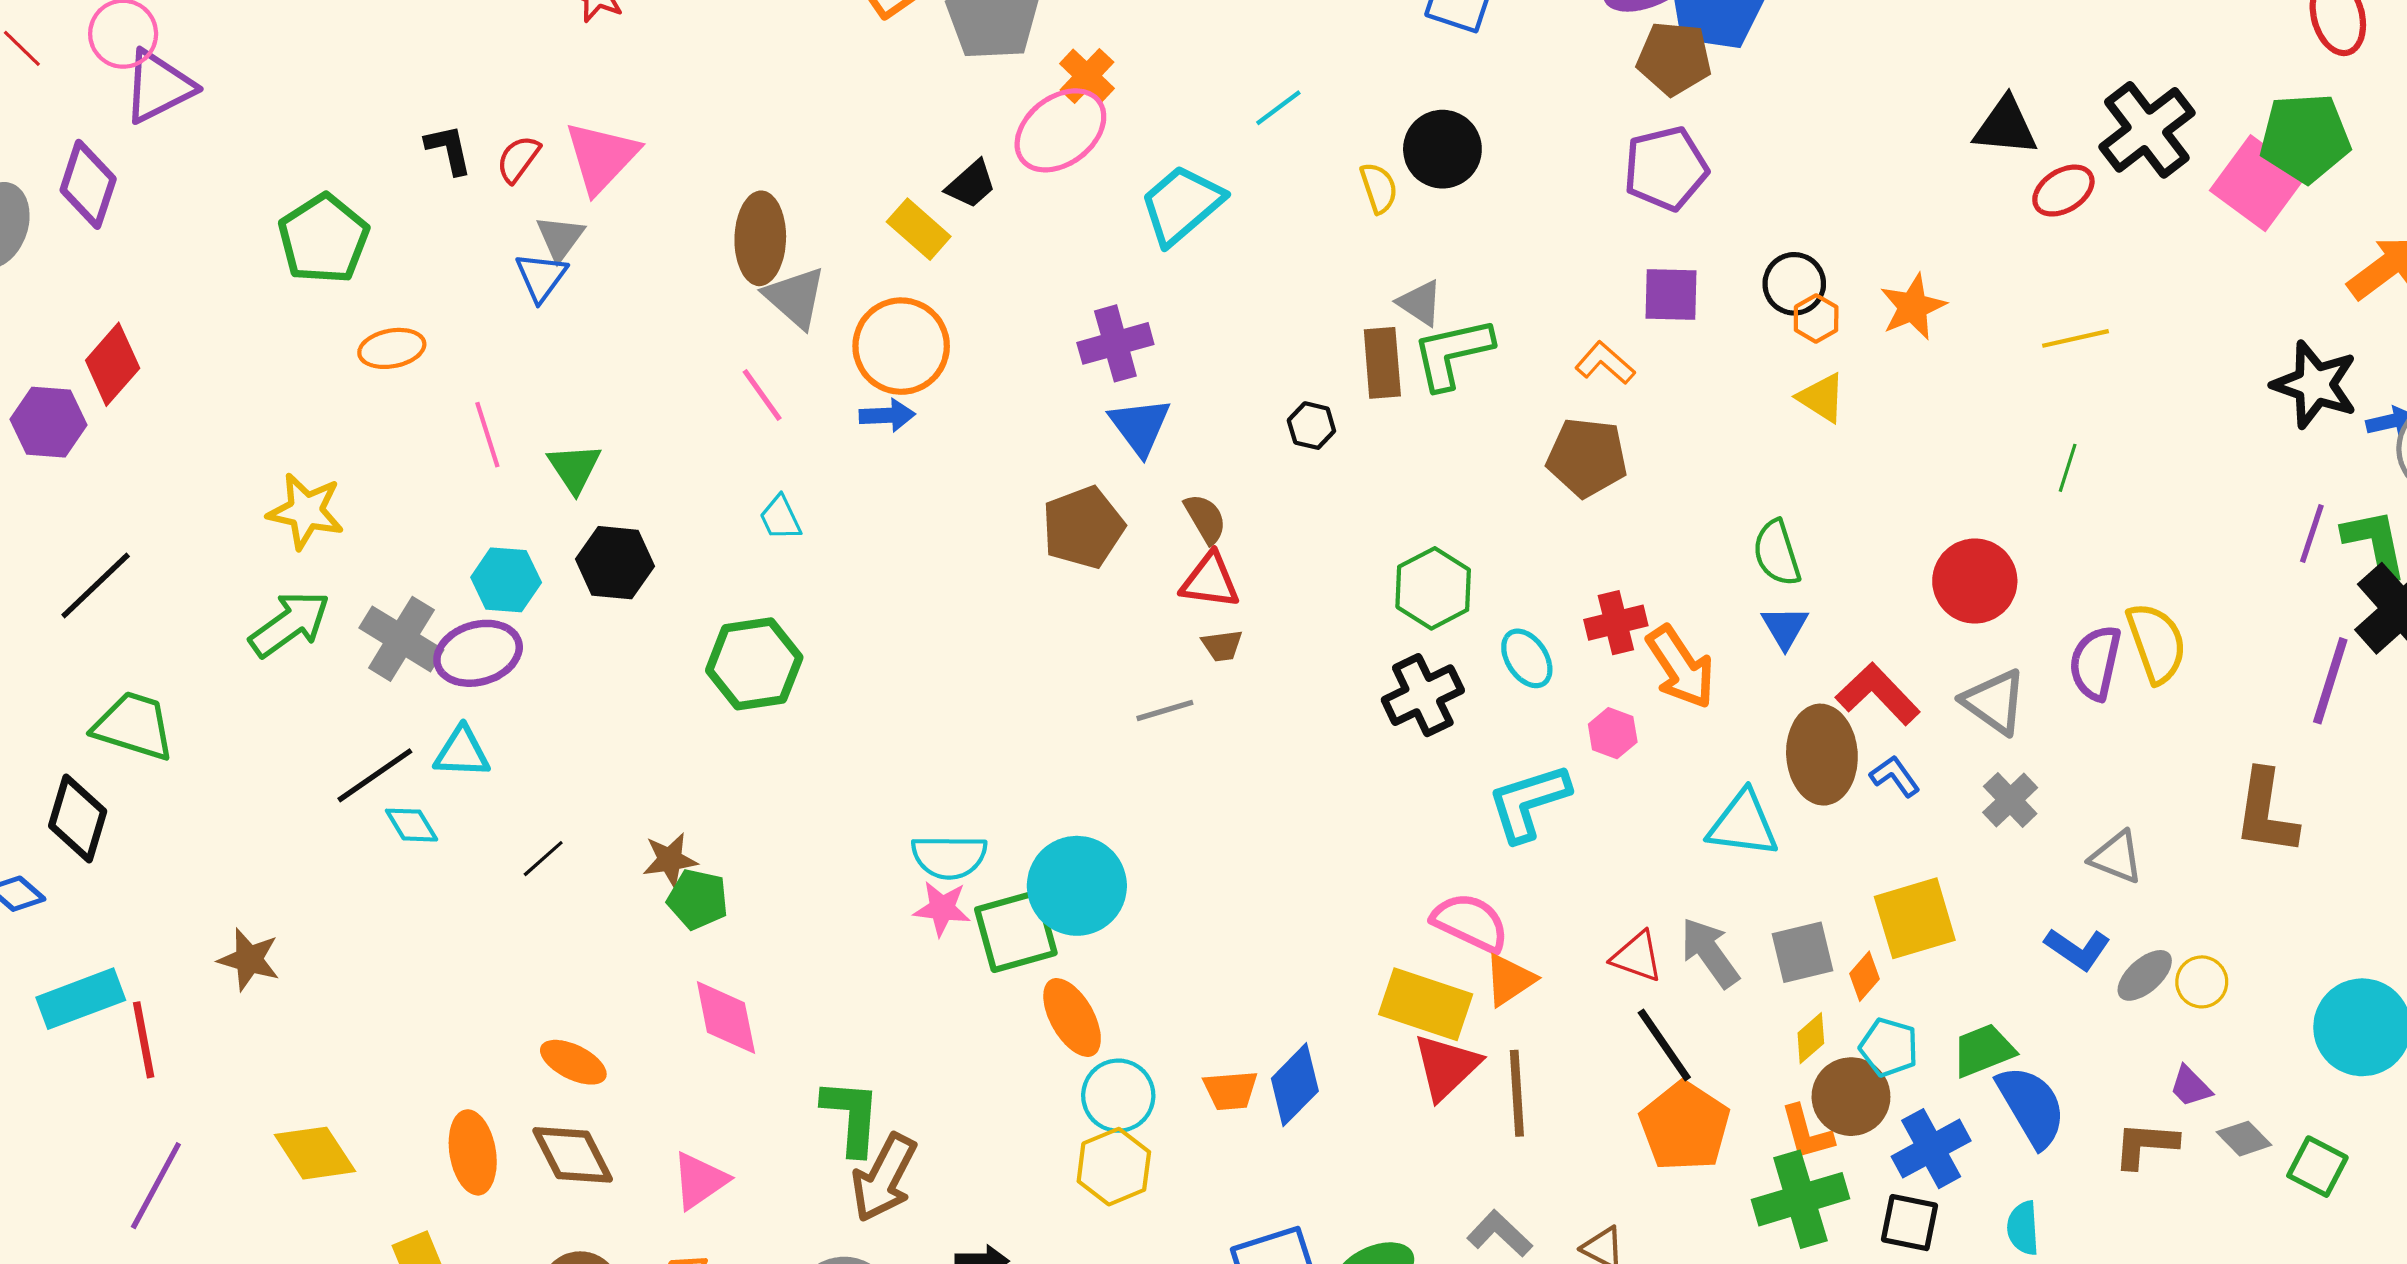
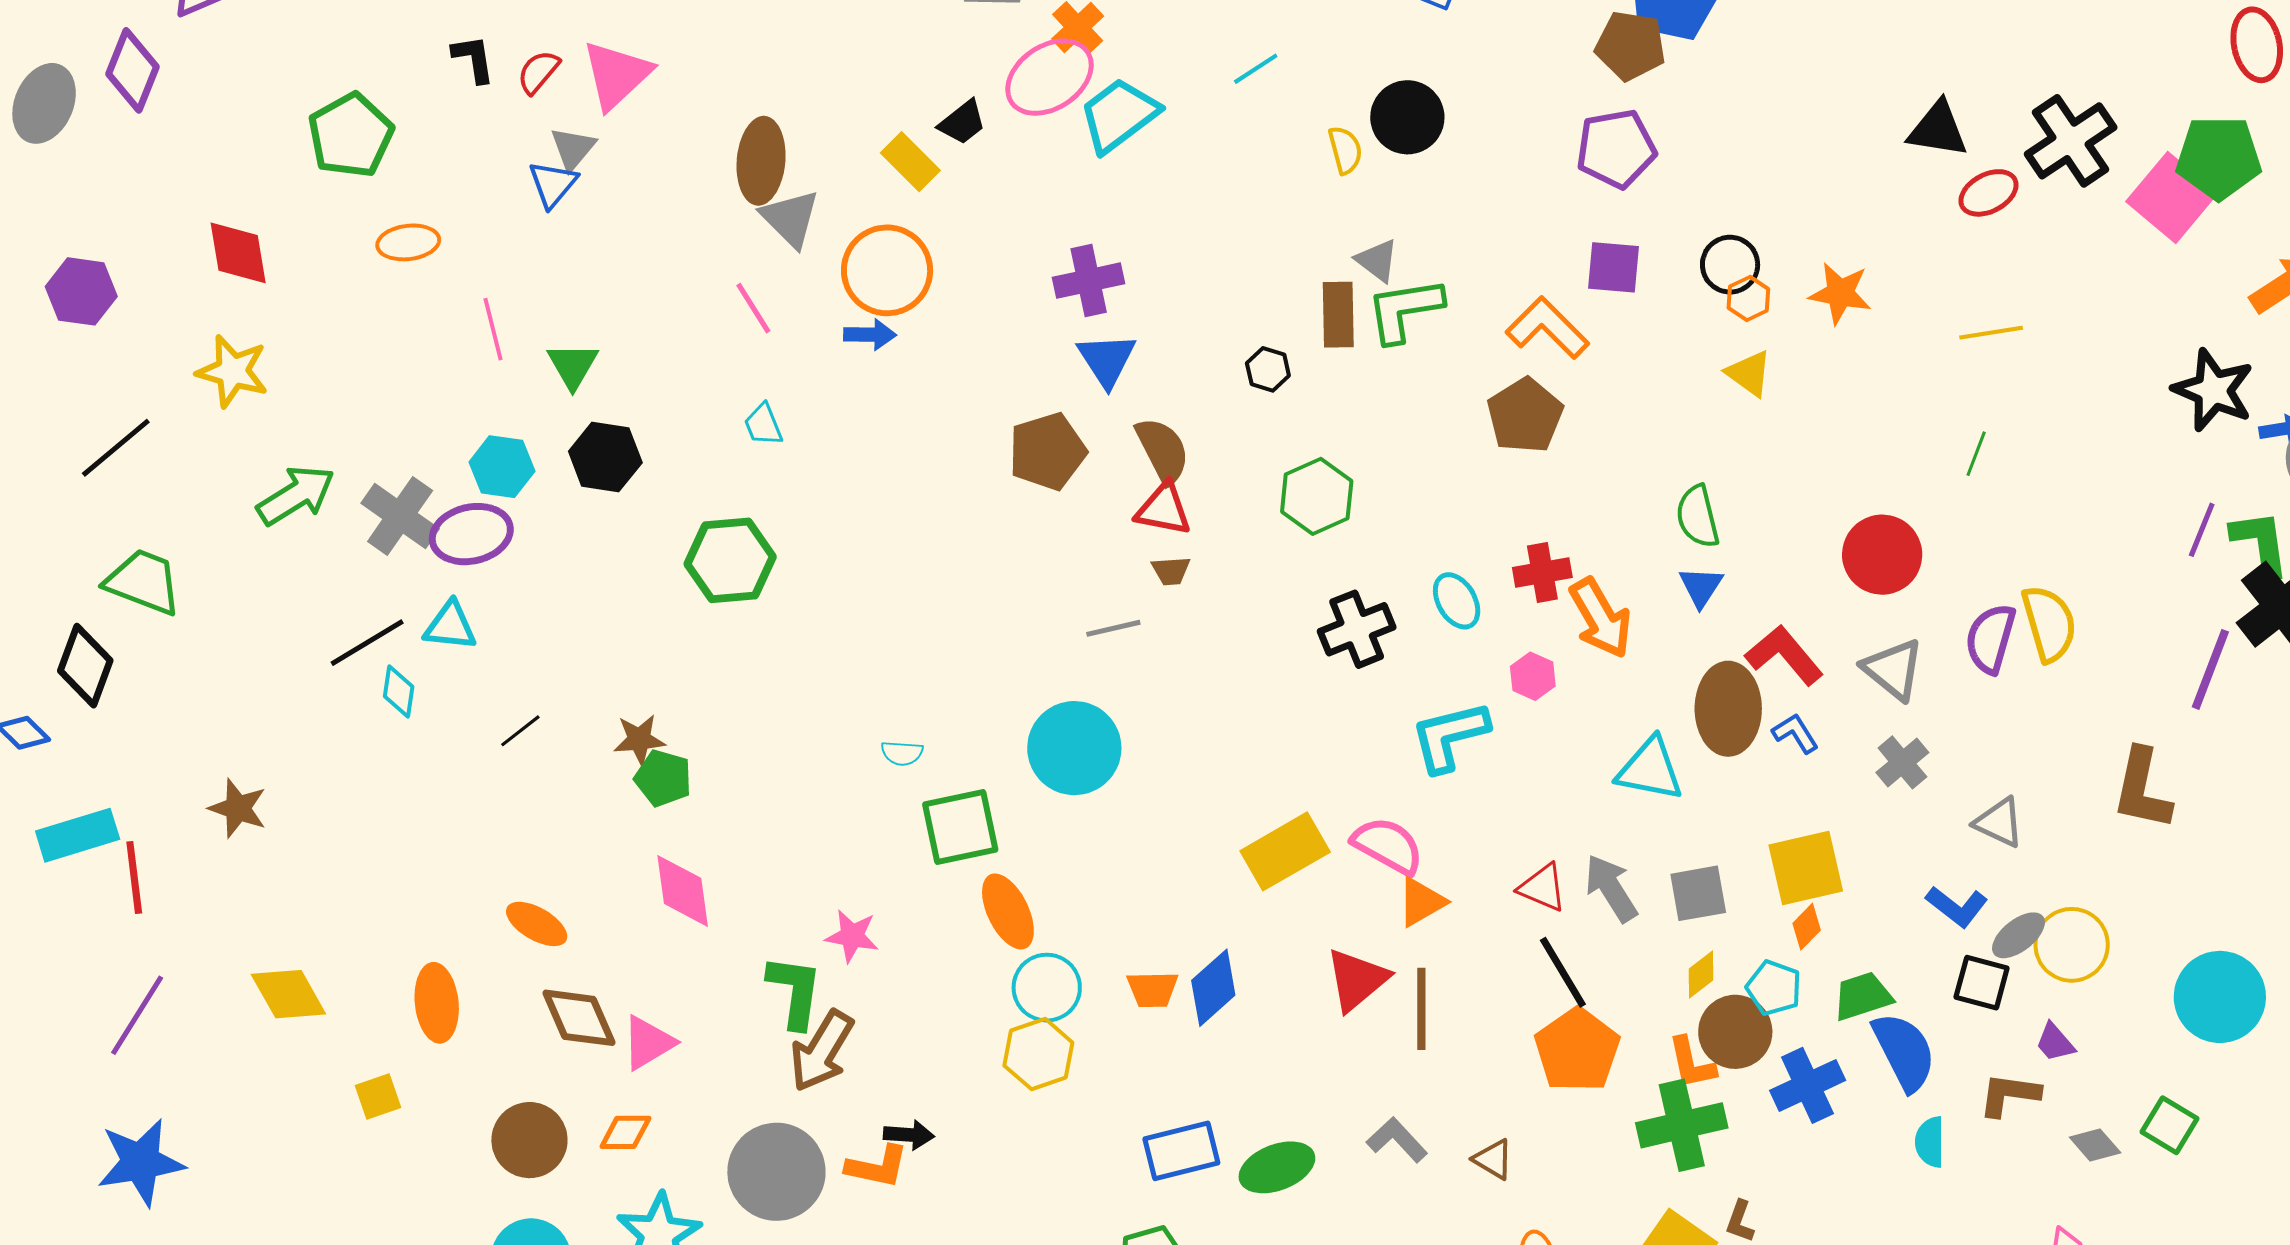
cyan trapezoid: (1181, 205) -> (1119, 115), moved
orange star: (1913, 307) -> (1840, 293), turned 30
orange L-shape: (1605, 363) -> (1547, 328), size x1.5
red diamond: (113, 364) -> (238, 253), moved, turned -54
brown pentagon: (1587, 457) -> (1525, 416), turned 30
yellow star: (306, 511) -> (233, 371), moved
brown semicircle: (1205, 519) -> (1163, 450), size x1.4
green hexagon: (1433, 588) -> (1317, 496), moved
cyan diamond: (412, 825) -> (399, 691), turned 36
cyan semicircle: (949, 857) -> (902, 753), size x0.6
cyan circle: (1077, 886) -> (1074, 748), moved
pink star: (942, 908) -> (852, 936), moved
orange diamond: (1865, 976) -> (1807, 927), moved
yellow circle: (2202, 982) -> (2072, 945), size x1.5
yellow rectangle: (1426, 1004) -> (1285, 851), moved, turned -52
gray diamond: (2244, 1139) -> (2095, 1145), moved
brown diamond: (573, 1155) -> (579, 1018), moved
black square: (1909, 1223) -> (1982, 983), moved
cyan semicircle: (2023, 1228) -> (1930, 1142), moved

